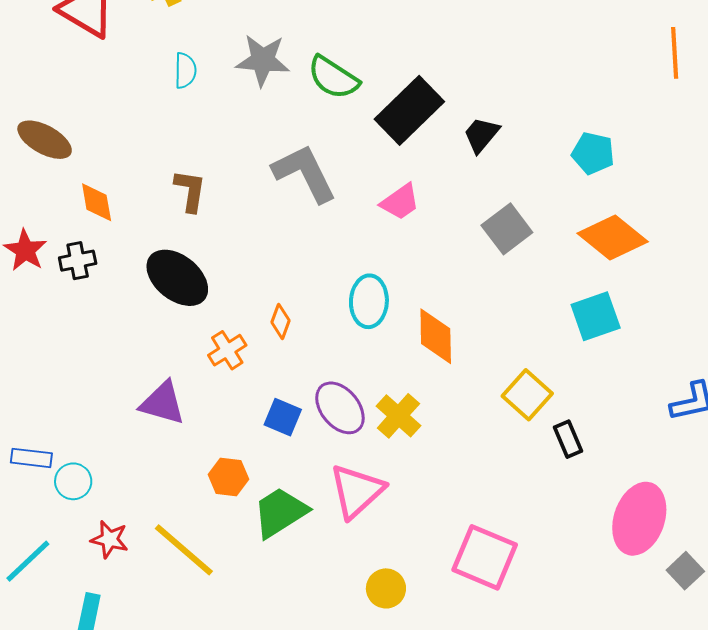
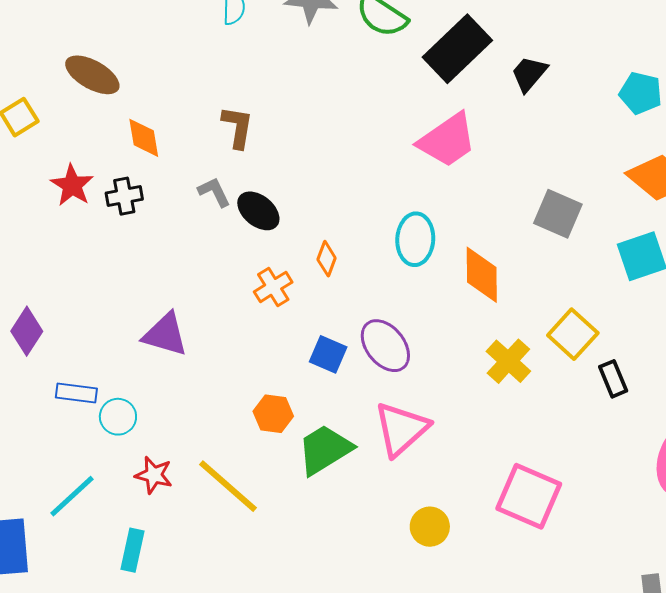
gray L-shape: (305, 173) -> (214, 192), moved, size x0.5
pink trapezoid: (400, 202) -> (447, 140), size x1.5
gray square: (507, 229) -> (558, 214), moved, turned -30
black ellipse: (177, 278) -> (258, 211), moved, size x0.7
purple triangle: (163, 403) -> (165, 334), moved
yellow cross: (398, 416) -> (508, 361), moved

